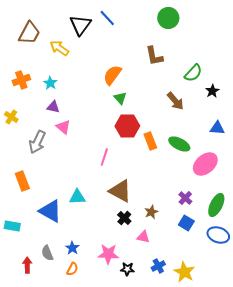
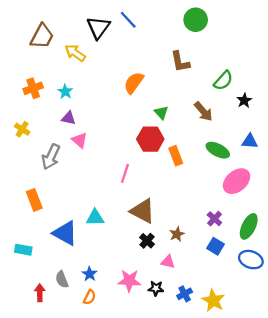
green triangle: (120, 98) -> (161, 113), moved
green ellipse: (179, 144) -> (218, 150), moved
black star: (127, 269) -> (156, 288), moved

